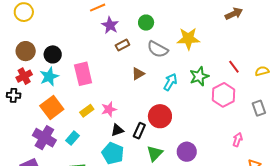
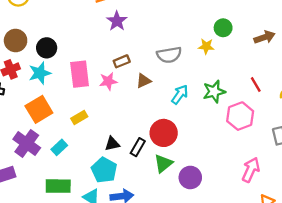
brown arrow: (234, 14) -> (264, 37), moved
green circle: (146, 23) -> (223, 28), moved
yellow star: (188, 39) -> (206, 46), size x0.6
brown rectangle: (122, 45) -> (122, 61), moved
gray semicircle: (158, 49) -> (169, 55), turned -45
pink star: (109, 109) -> (108, 81), moved
pink arrow: (237, 140) -> (251, 170), size x1.5
green triangle: (155, 153) -> (163, 163), moved

